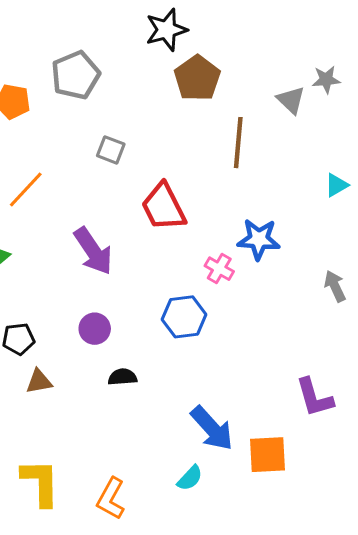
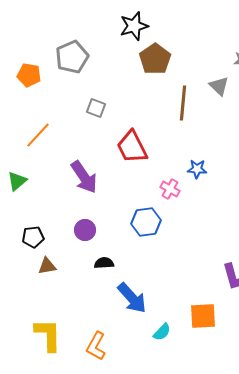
gray triangle: (291, 100) -> (219, 86), moved
blue star: (259, 239) -> (197, 169), size x0.7
blue arrow: (212, 428) -> (132, 298), moved
cyan semicircle: (190, 478) -> (162, 332), moved

